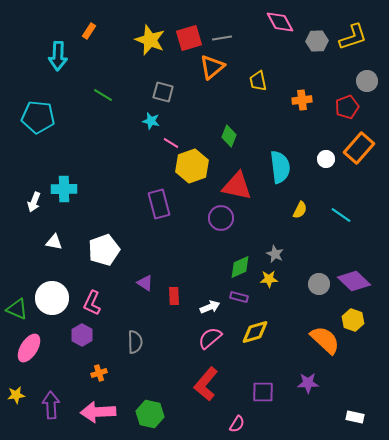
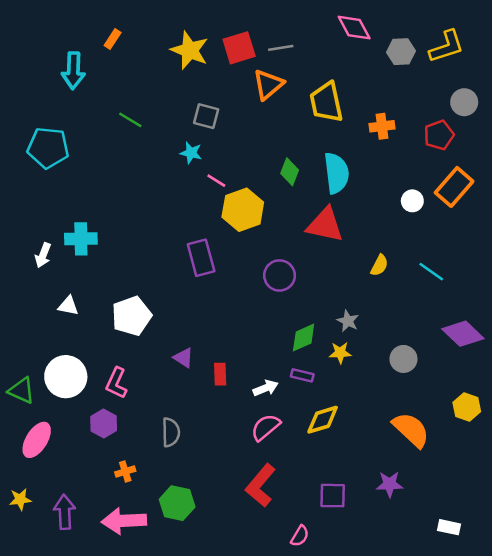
yellow trapezoid: (258, 81) -> (326, 102), size x1.6
cyan semicircle: (280, 167) -> (336, 173), moved
red triangle: (237, 186) -> (325, 225), moved
purple diamond: (354, 281) -> (463, 334), moved
yellow hexagon: (353, 320) -> (467, 407), moved
green hexagon: (150, 414) -> (177, 503), moved

